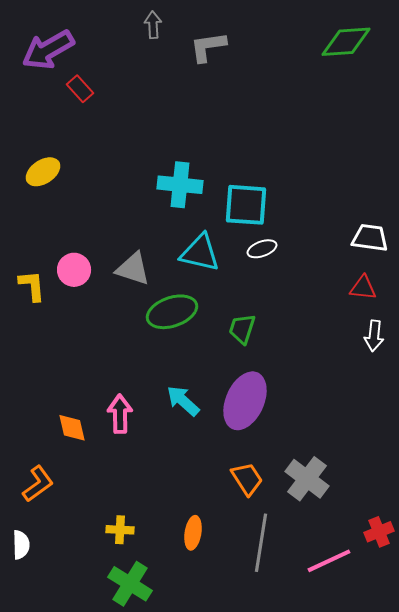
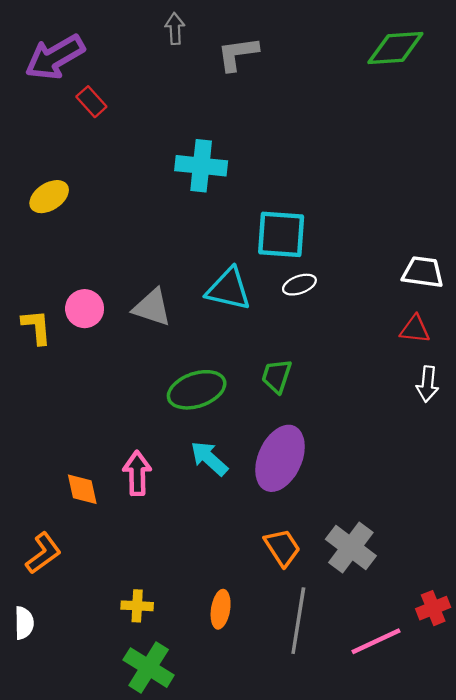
cyan cross: (180, 185) -> (201, 166), moved
green ellipse: (172, 312) -> (197, 390), moved

